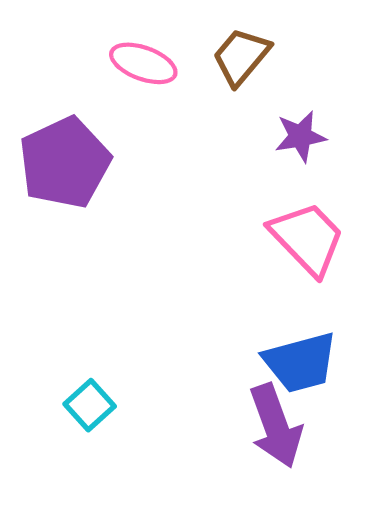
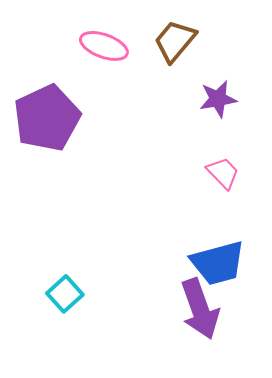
pink trapezoid: (307, 238) -> (223, 173), size x0.6

